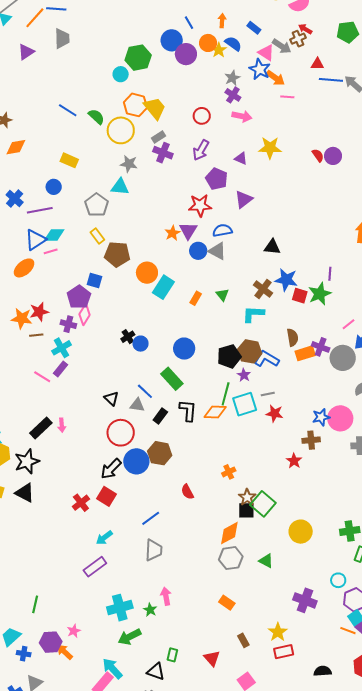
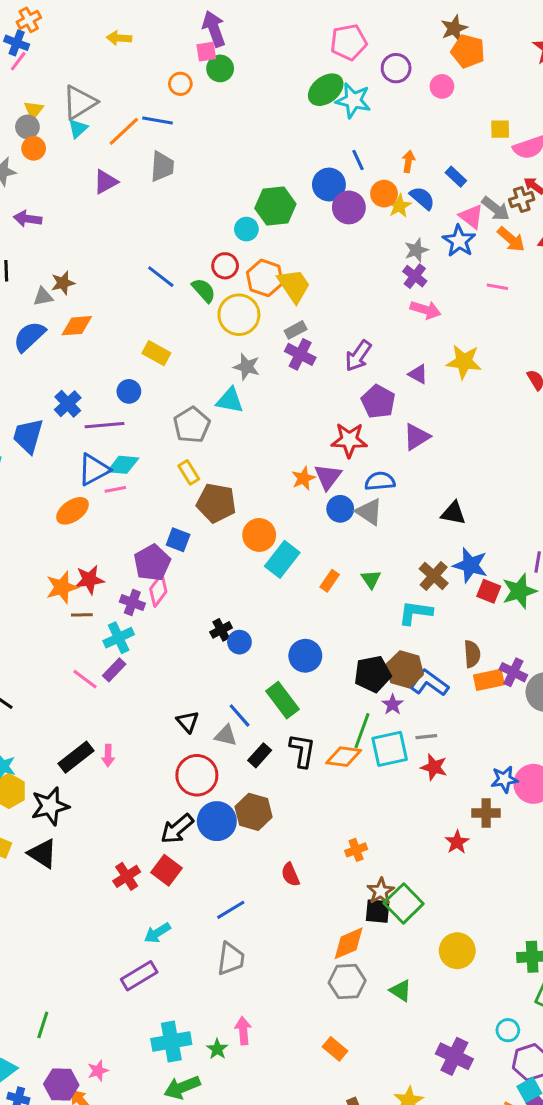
orange arrow: (276, 78) -> (511, 239), moved
red circle: (202, 116) -> (225, 266), moved
orange star: (22, 318) -> (62, 587), turned -30

